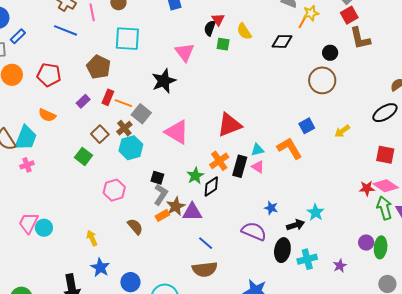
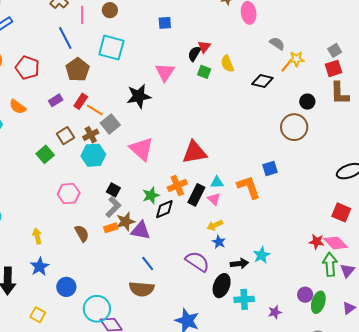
blue line: (66, 30) -> (65, 38), moved, turned 30
yellow arrow: (342, 131) -> (215, 225), moved

